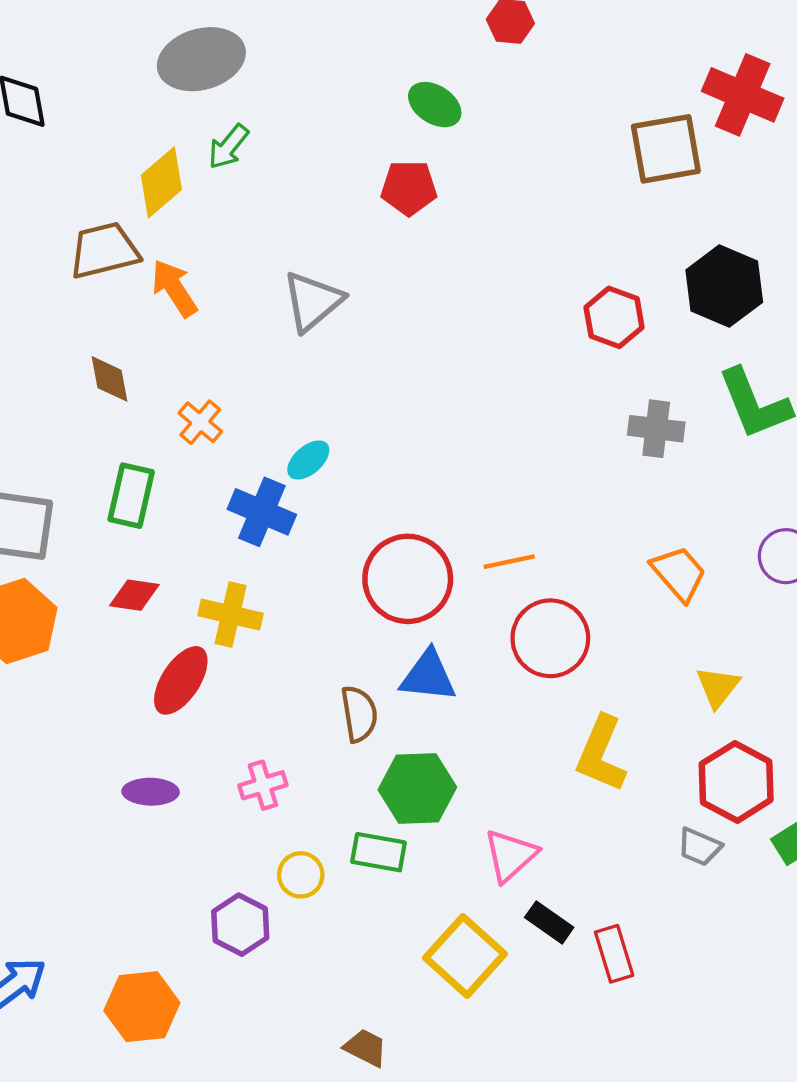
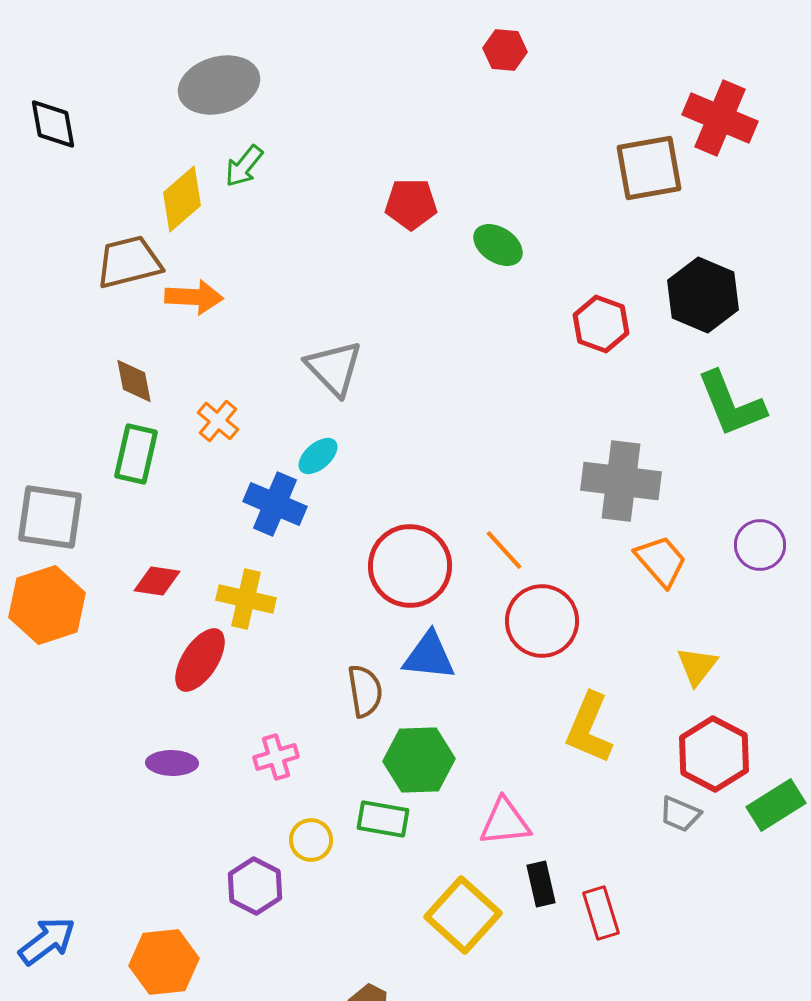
green ellipse: (435, 105) -> (498, 245), moved
orange arrow: (174, 288) -> (194, 297), turned 126
gray triangle: (313, 301) -> (334, 368), moved, turned -34
gray cross: (656, 429) -> (621, 481), moved, size x1.5
green rectangle: (131, 496) -> (136, 454), moved
orange line: (509, 562) -> (504, 550), turned 60
pink triangle: (510, 855) -> (505, 822), turned 36
black rectangle: (549, 922) -> (541, 884), turned 42

